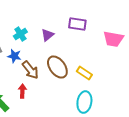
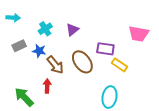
purple rectangle: (77, 24) -> (105, 49), moved
yellow rectangle: (84, 73) -> (120, 65), moved

